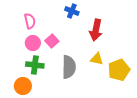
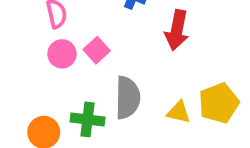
yellow triangle: (97, 59) -> (179, 112), moved
green cross: (35, 65) -> (88, 119), moved

